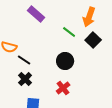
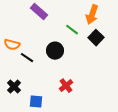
black circle: (65, 61) -> (55, 51), moved
black cross: (25, 79) -> (14, 87), moved

